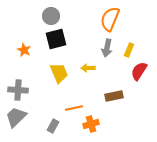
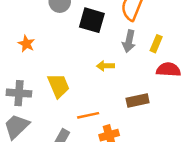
black square: (56, 39) -> (92, 20), moved, turned 30
red semicircle: (139, 71) -> (168, 70), turned 60
yellow trapezoid: (59, 73) -> (58, 86), moved

